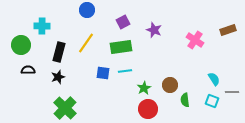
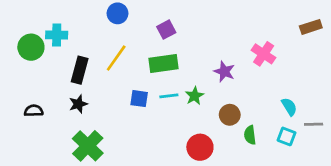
purple star: (154, 30) -> (224, 72), moved
brown rectangle: (228, 30) -> (311, 27), moved
green circle: (21, 45) -> (31, 47), moved
black semicircle: (28, 70) -> (34, 111), moved
green star: (144, 88) -> (195, 96), moved

